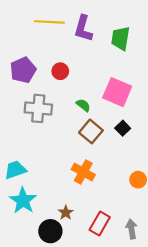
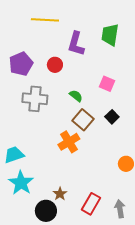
purple L-shape: (83, 28) -> (76, 44), moved
pink square: (117, 92) -> (107, 84), size x0.6
orange cross: (83, 172) -> (69, 142), moved, turned 30

